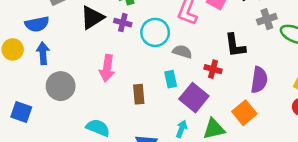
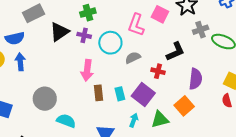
black L-shape: (235, 45) -> (175, 52), turned -105
gray semicircle: (182, 52) -> (133, 58), turned -42
pink arrow: (107, 68) -> (87, 70), moved
cyan rectangle: (171, 79) -> (120, 94), moved
gray circle: (61, 86) -> (45, 99), moved

